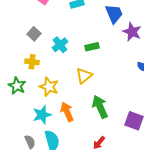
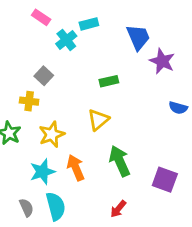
gray square: (34, 34) -> (44, 76), moved
cyan cross: (60, 45) -> (66, 40), moved
yellow star: (49, 87) -> (52, 134), turned 30

